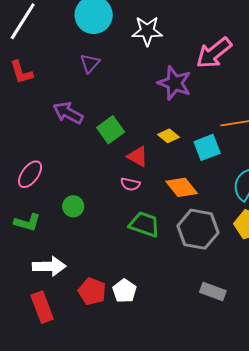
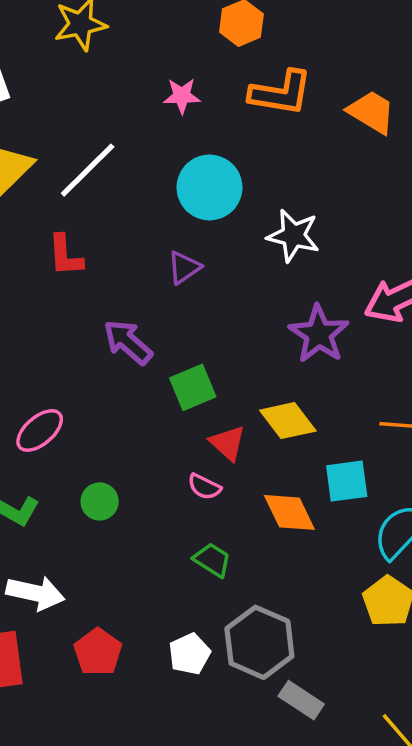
yellow diamond: (169, 136) -> (288, 421), size x1.5
cyan square: (207, 147) -> (347, 481), moved
green trapezoid: (144, 224) -> (212, 560), size x0.7
gray hexagon: (198, 229) -> (259, 642), moved
white pentagon: (124, 291) -> (190, 654), moved

